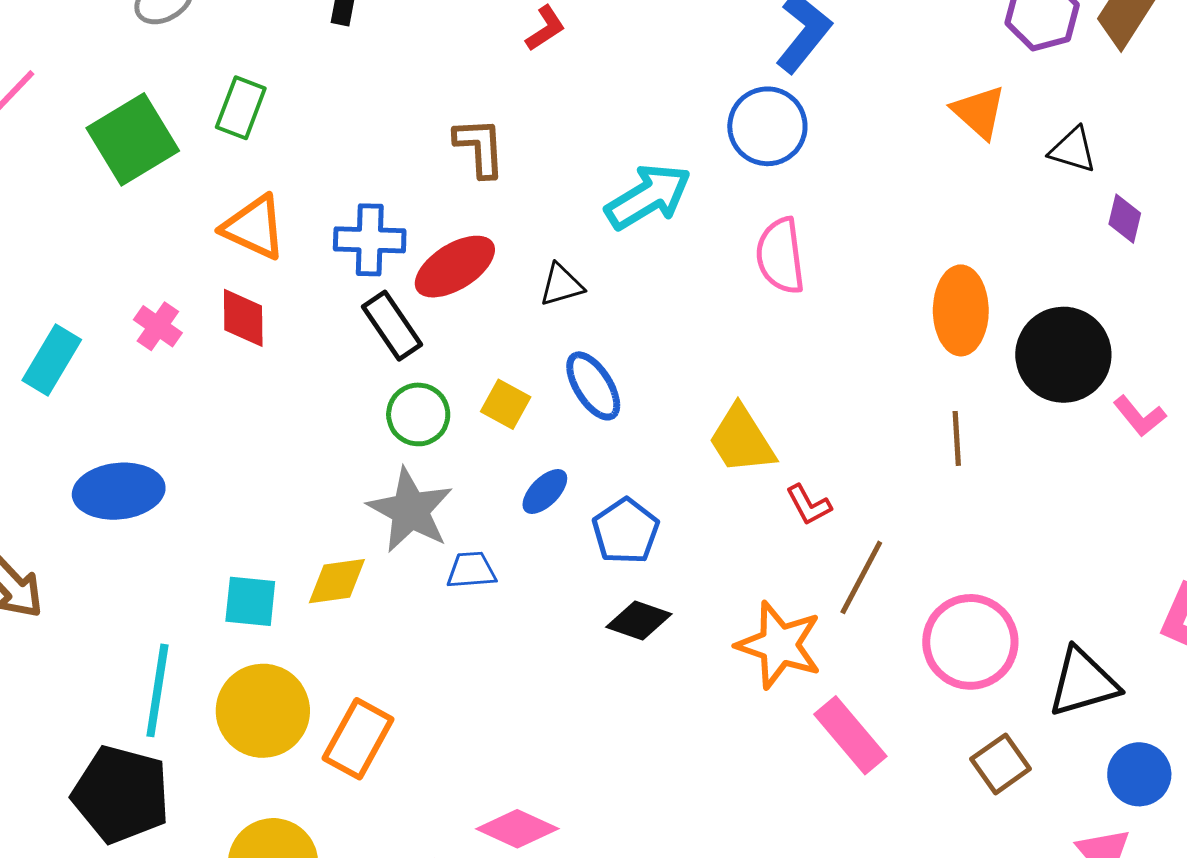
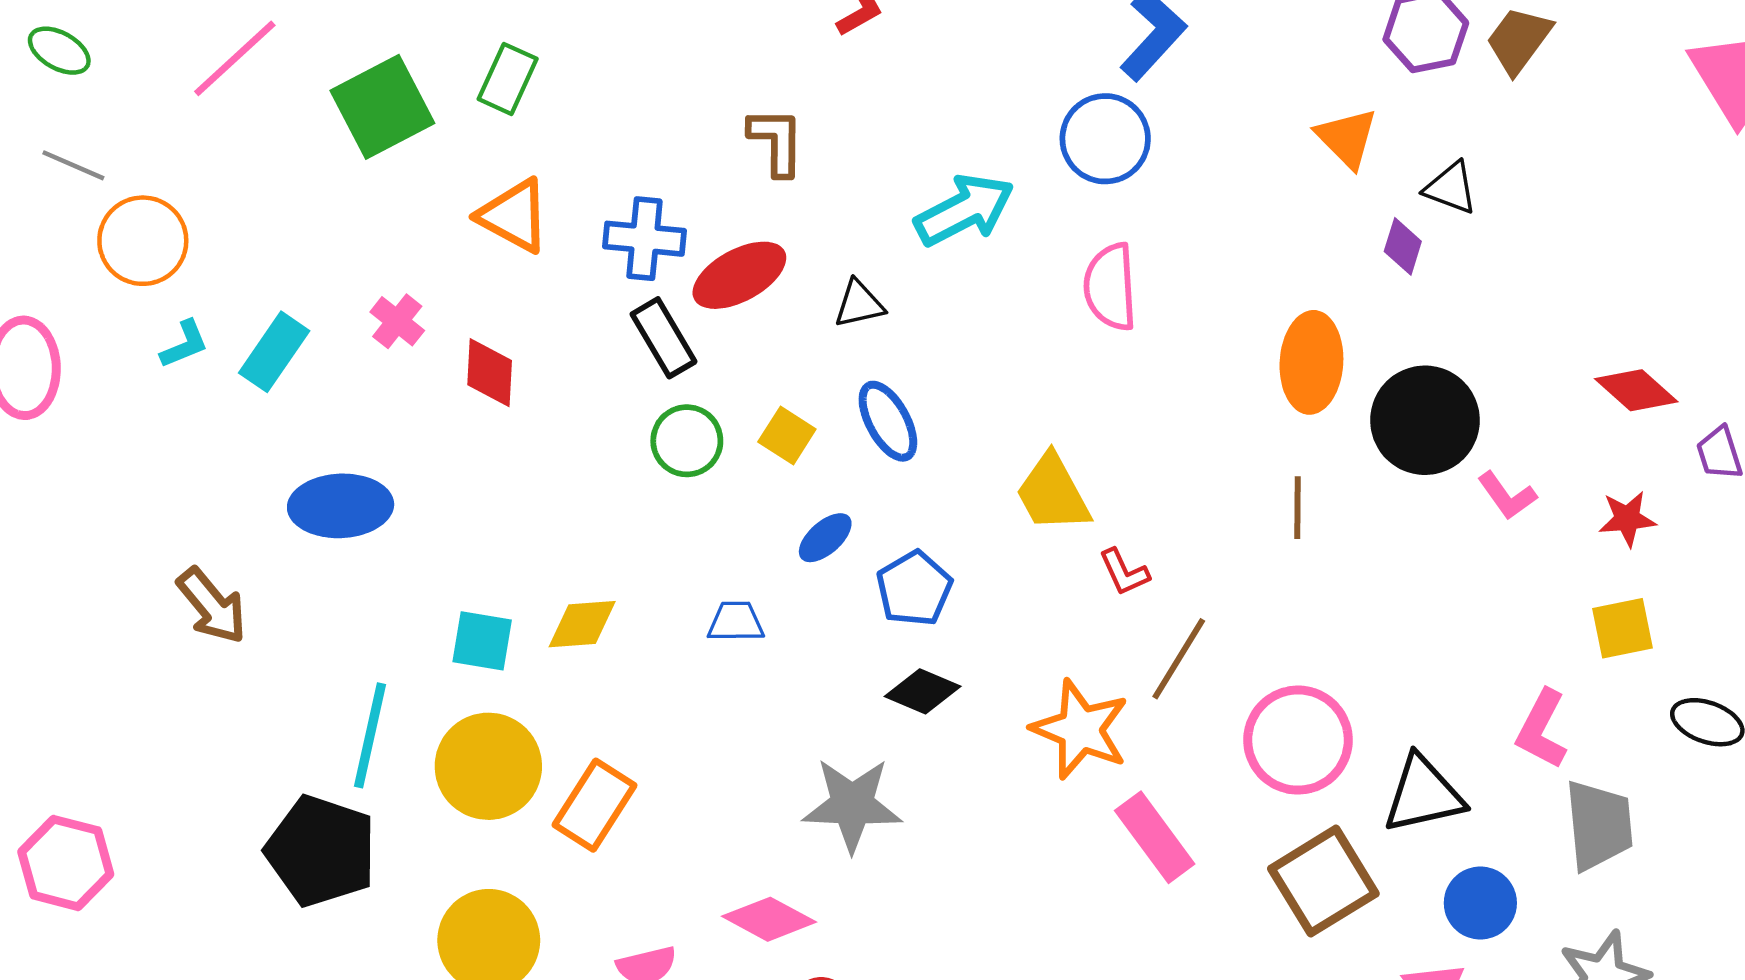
purple diamond: (1125, 219) -> (1403, 246), moved
red diamond: (243, 318) -> (490, 373), moved
gray star: (410, 510) -> (852, 805), moved, turned -30
brown square: (1001, 764) -> (1323, 881), size x1.6

